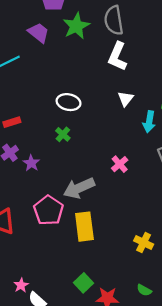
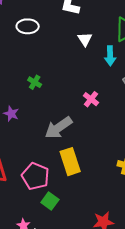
white ellipse: (69, 102) -> (28, 26), moved
pink pentagon: (48, 210) -> (35, 176), moved
green square: (83, 283) -> (50, 201), moved

